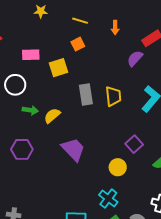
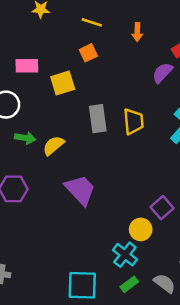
purple square: (134, 144) -> (162, 208), moved
yellow circle: (118, 167) -> (141, 229), moved

